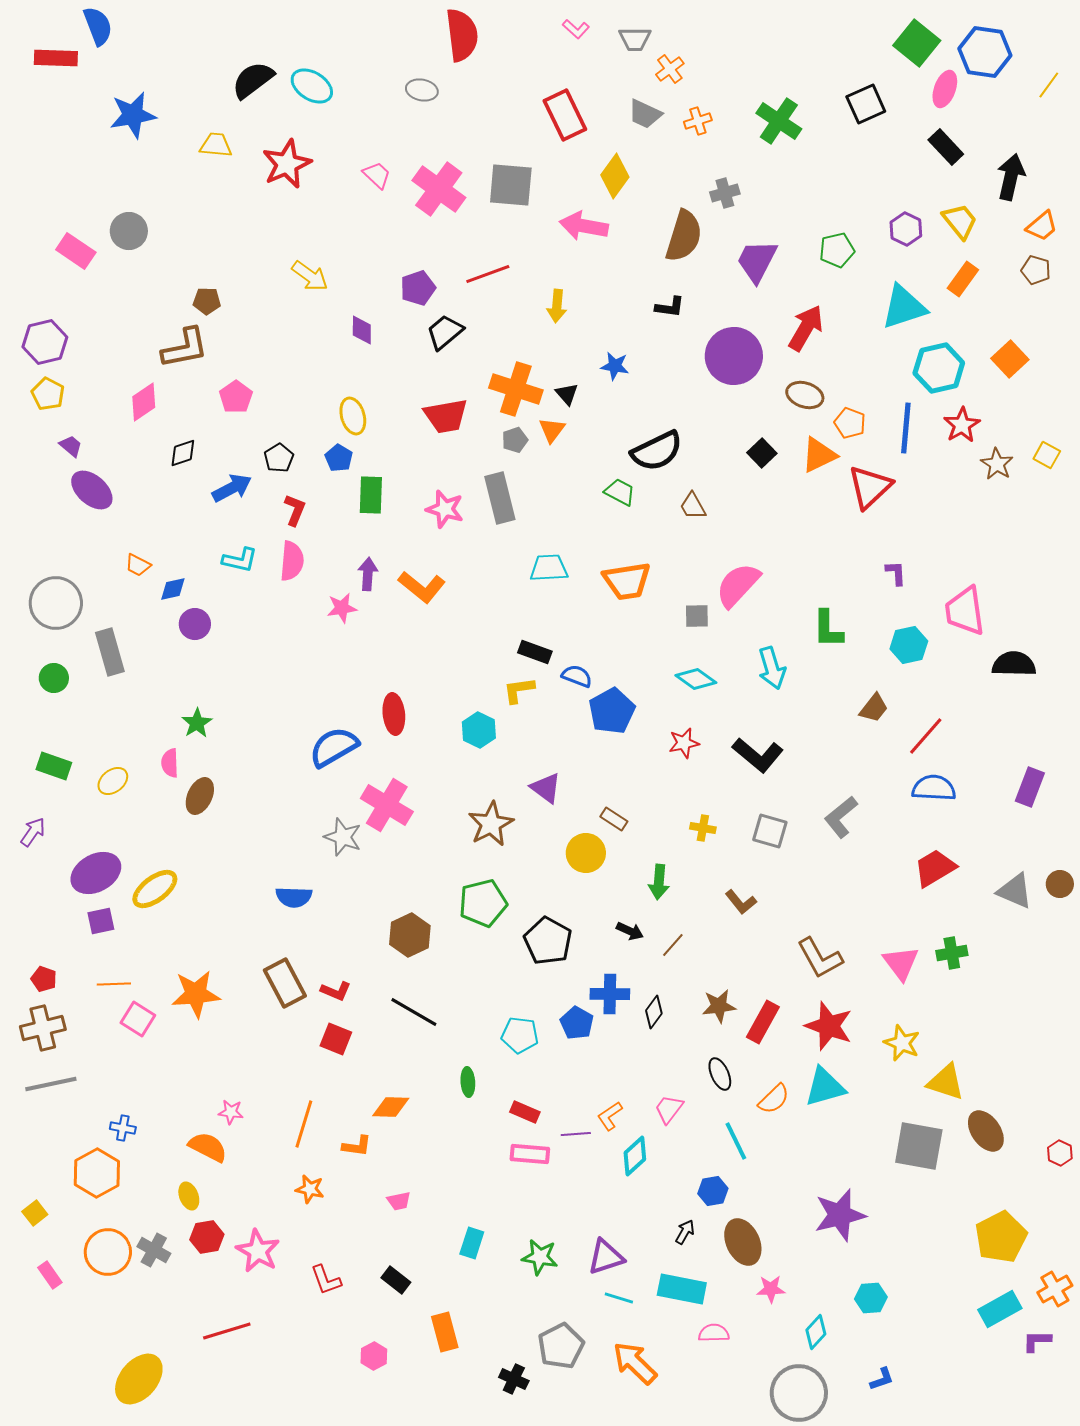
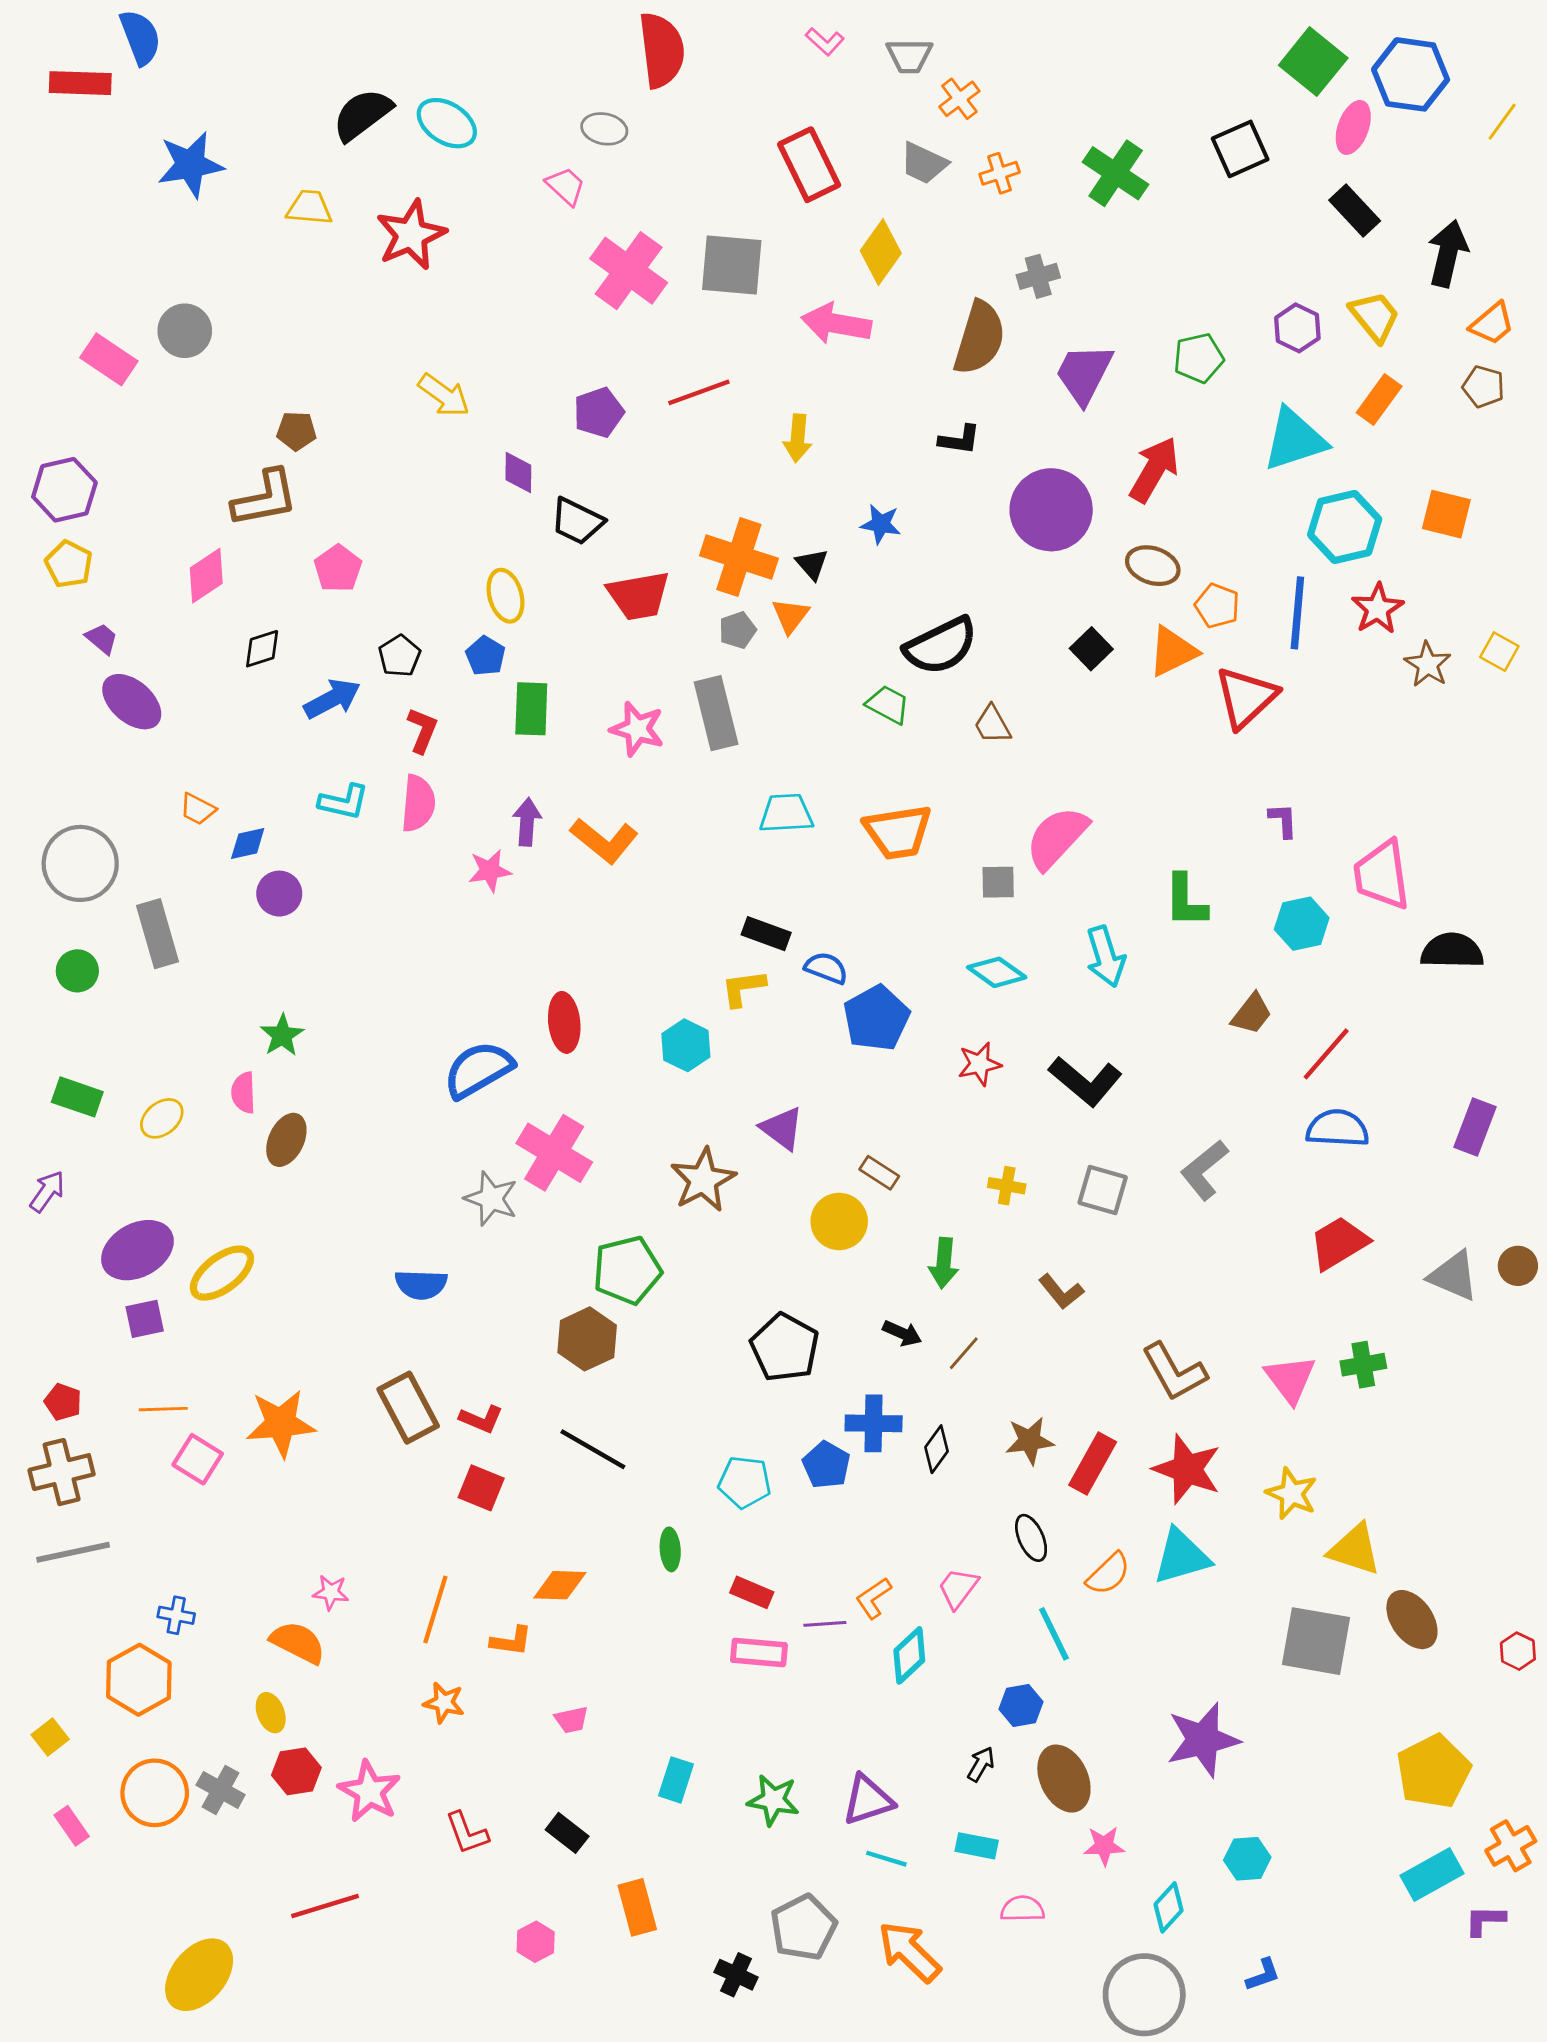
pink trapezoid: (377, 175) -> (566, 186), moved
black trapezoid: (445, 332) -> (577, 521), moved, turned -114
orange square: (1010, 359) -> (1446, 514), turned -33
green pentagon: (483, 903) -> (627, 1270), moved
cyan rectangle: (682, 1289) -> (977, 1846), size x0.6

